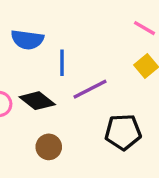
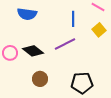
blue line: (62, 63) -> (73, 19), moved
black pentagon: (123, 132) -> (82, 83), moved

